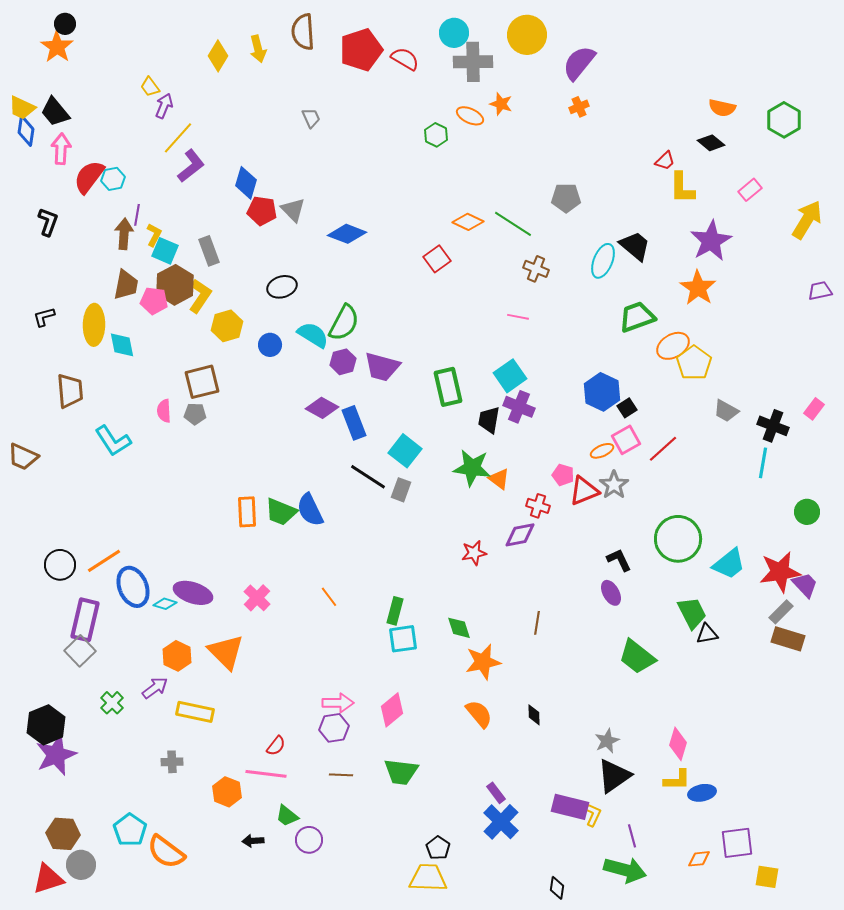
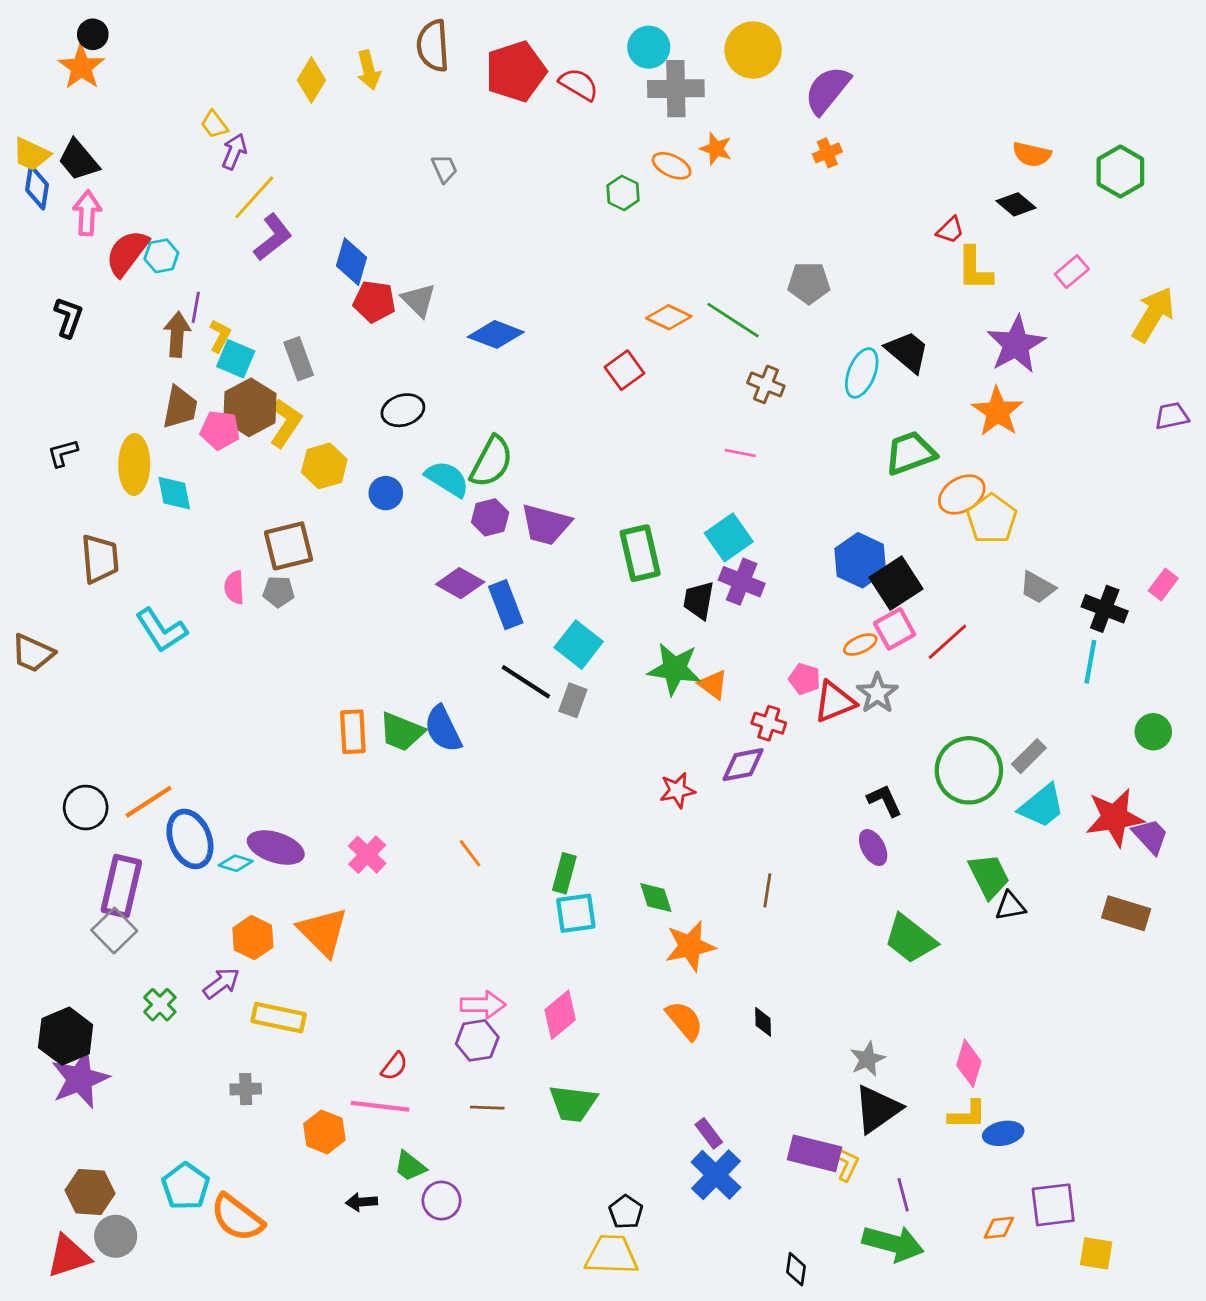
black square: (627, 408) -> (896, 583), size x1.8
gray rectangle: (781, 612) -> (1029, 756), moved

